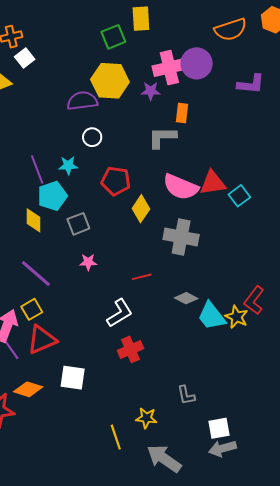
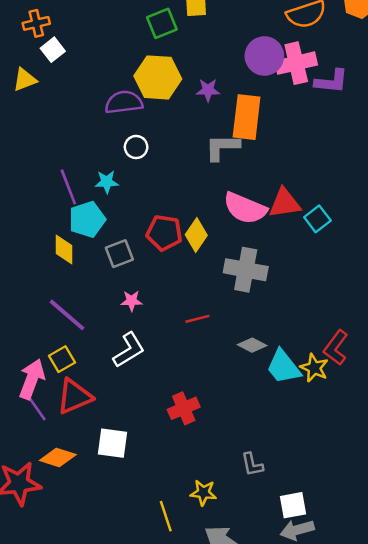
pink cross: (169, 68) -> (296, 63), moved
orange rectangle: (182, 113) -> (247, 117), size x1.8
red pentagon: (116, 181) -> (164, 233), moved
white L-shape: (120, 313) -> (129, 350), moved

